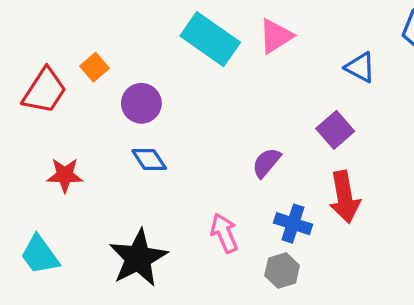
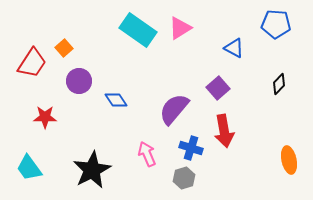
purple circle: (141, 103) -> (79, 81), moved
blue diamond: (149, 160) -> (116, 100), moved
purple semicircle: (266, 163) -> (174, 109), size x1.6

